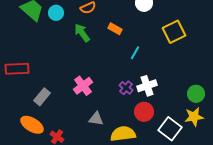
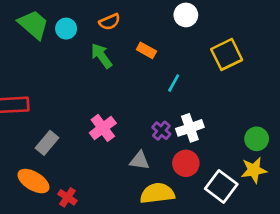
gray triangle: (96, 119) -> (140, 161), moved

